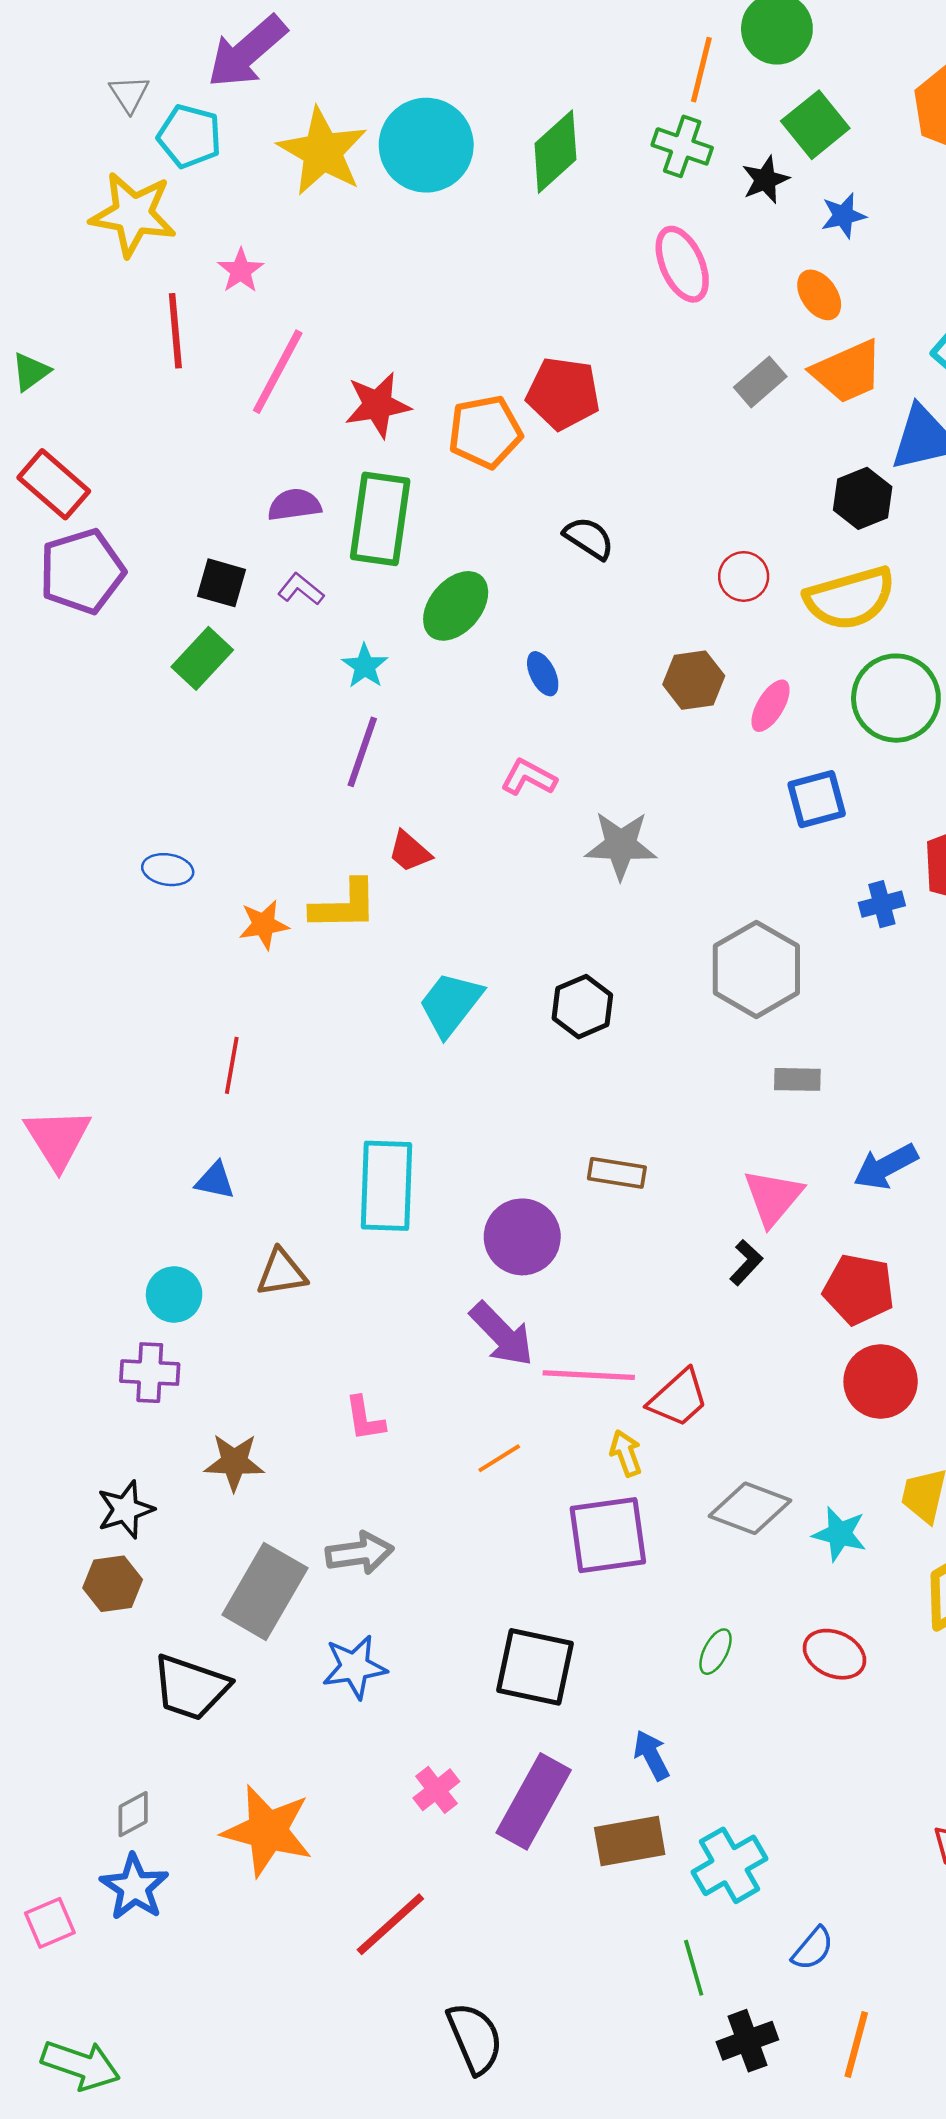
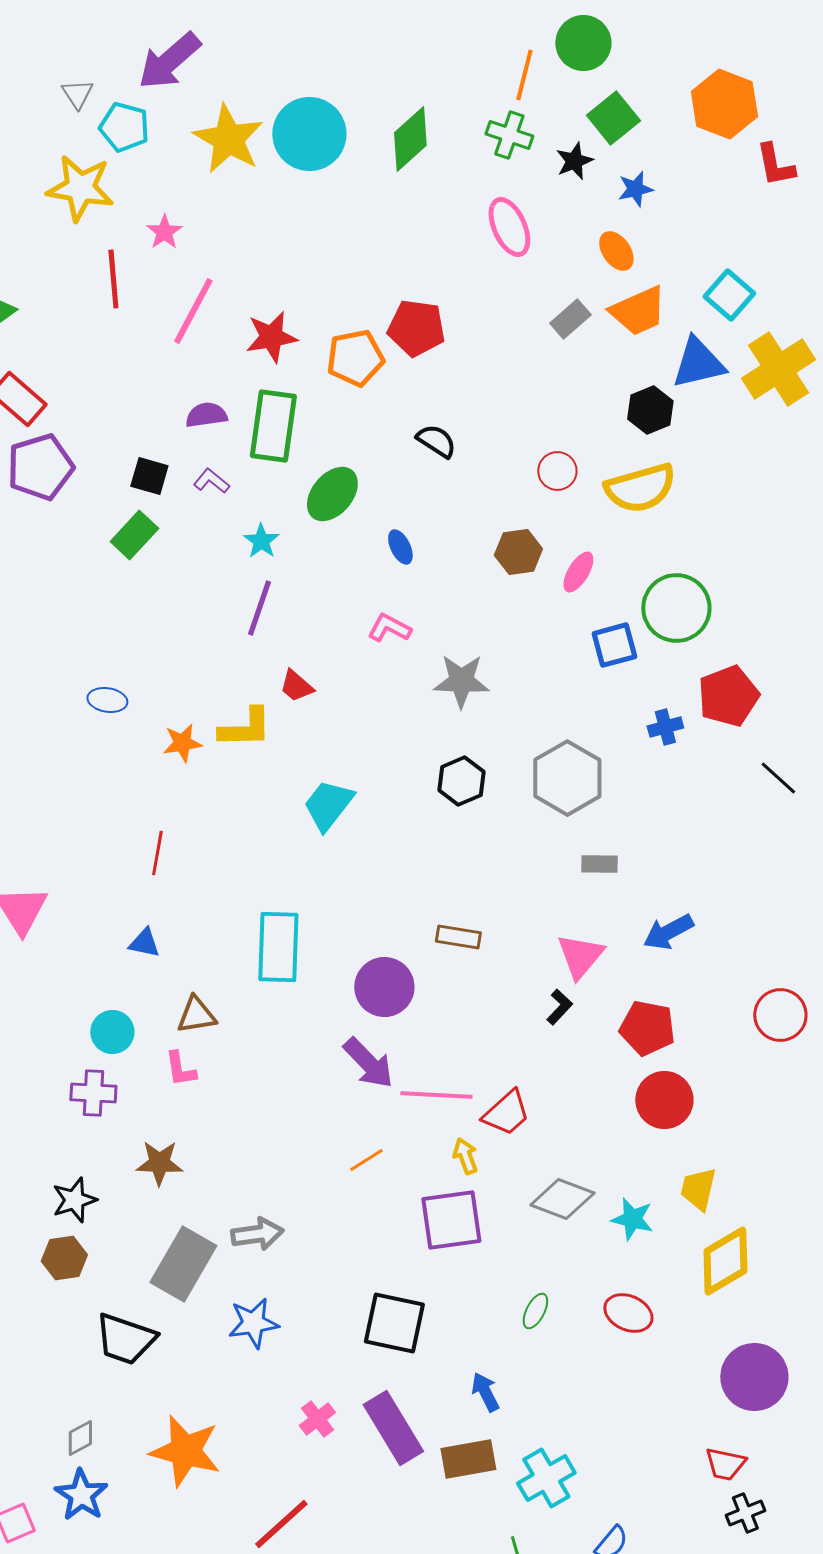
green circle: (896, 698) -> (676, 608), moved
black hexagon: (582, 1007) -> (461, 781), moved
pink L-shape: (365, 1419) -> (180, 1069), moved
purple rectangle: (534, 1801) -> (393, 1428), turned -60

